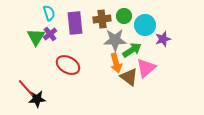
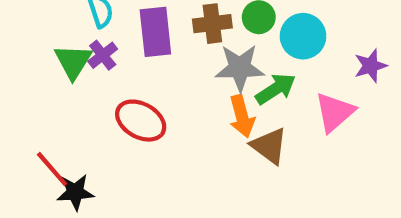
purple star: (163, 39) -> (370, 66), moved
pink triangle: (146, 68) -> (335, 112), moved

